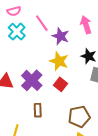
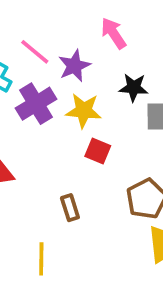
purple star: (61, 36) -> (74, 66), turned -30
purple cross: (32, 80) -> (36, 104), moved, turned 30

